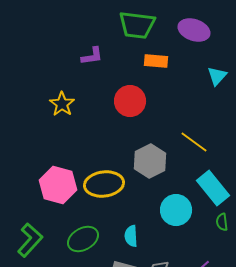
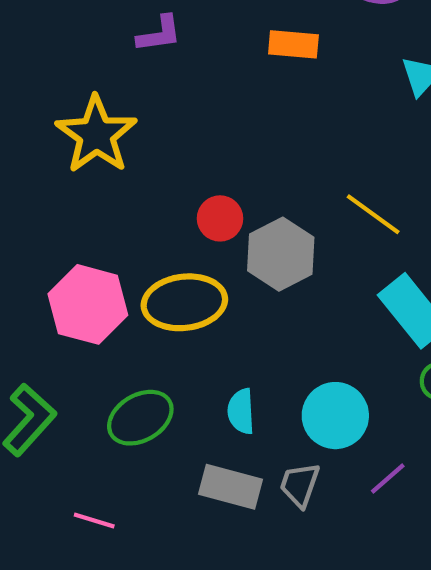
red circle: (130, 101) -> (220, 218), moved, size x0.7
yellow star: (62, 104) -> (96, 135), size x1.5
cyan circle: (176, 210) -> (335, 416), moved

